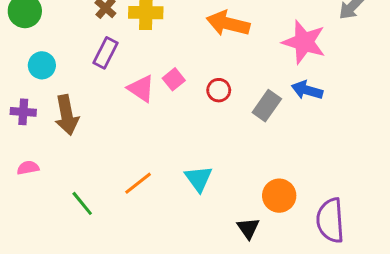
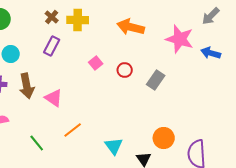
pink triangle: (141, 89) -> (54, 98), moved
blue arrow: (307, 90) -> (211, 53), moved
cyan triangle: (199, 179) -> (114, 146), moved

